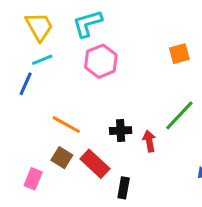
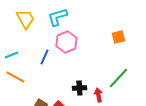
cyan line: (42, 60) -> (11, 55), moved
blue line: (26, 84) -> (44, 57), moved
orange line: (66, 125) -> (15, 77), moved

